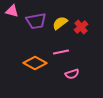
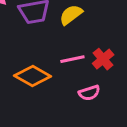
red cross: (81, 27) -> (103, 59), moved

